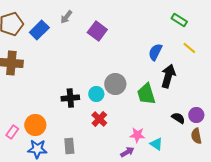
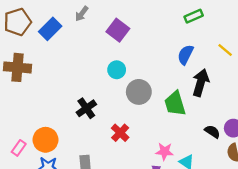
green rectangle: (179, 20) -> (194, 16), moved, turned -56
cyan circle: (96, 94) -> (117, 70), moved
black cross: (70, 98) -> (86, 108), turned -30

